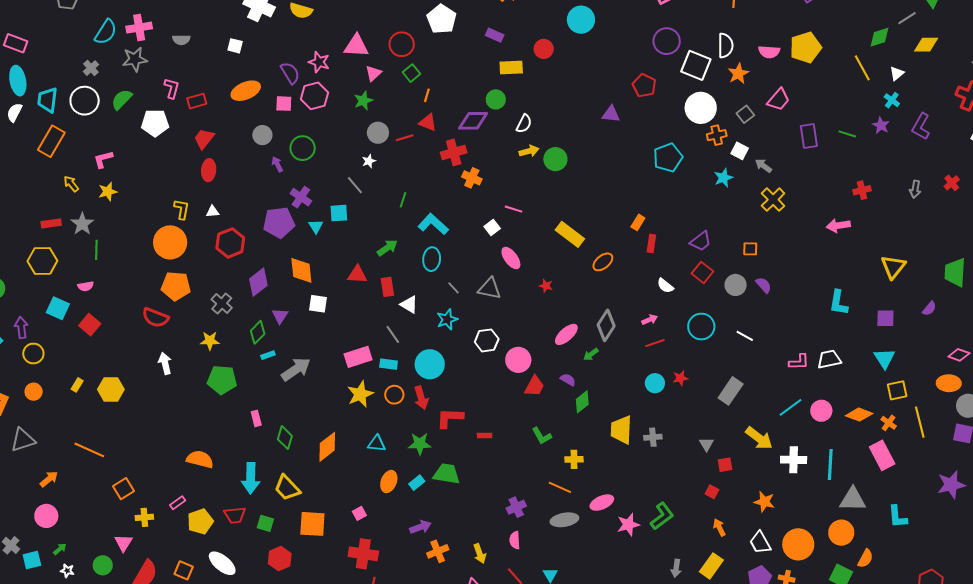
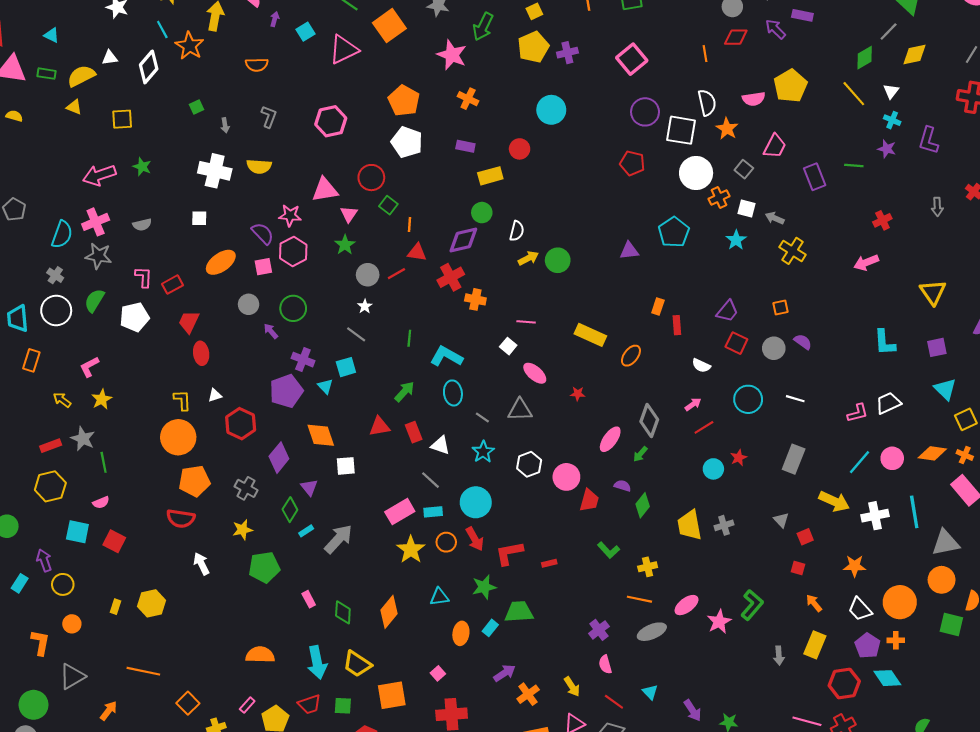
gray star: (135, 59) -> (98, 256), turned 30
purple triangle: (611, 114) -> (629, 251), moved
orange rectangle: (51, 141) -> (31, 360), size x0.7

